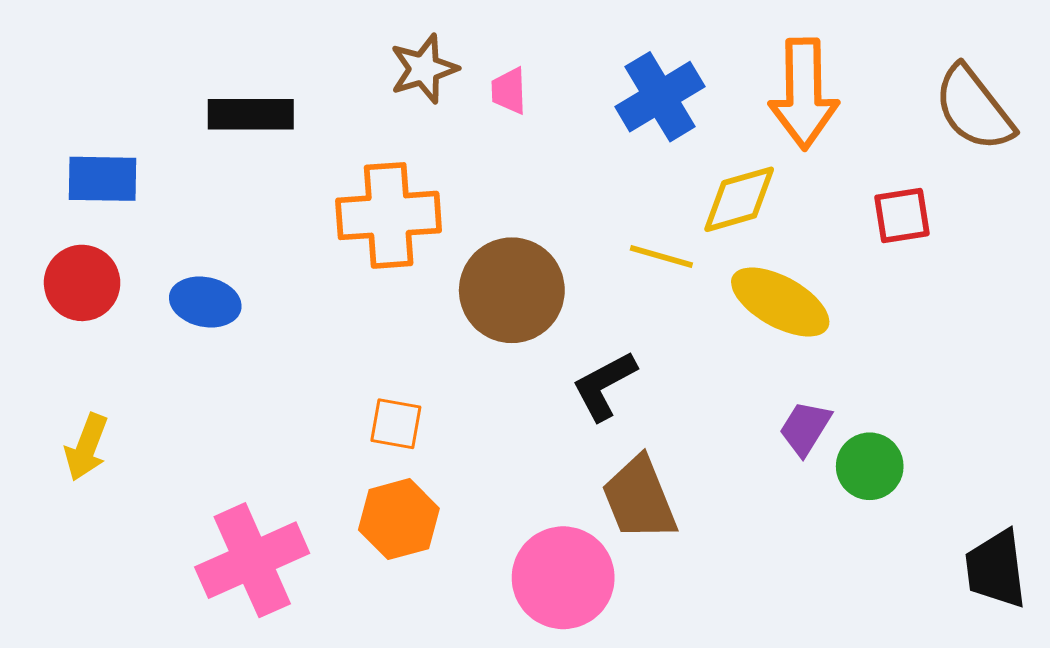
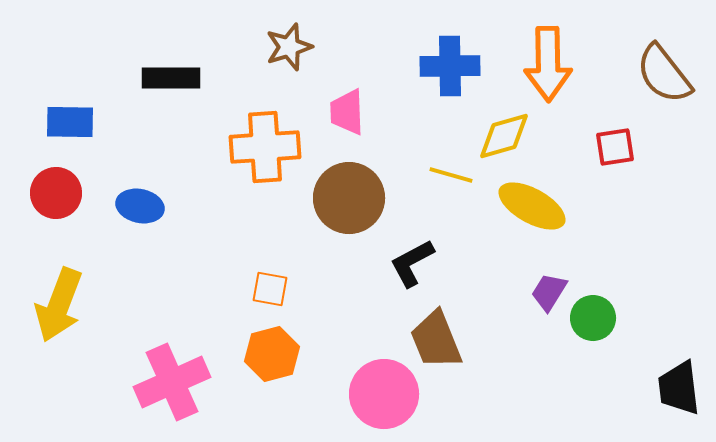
pink trapezoid: (509, 91) -> (347, 112), moved, size x1.4
blue cross: (660, 97) -> (450, 66), turned 30
yellow arrow: (86, 447) -> (59, 305), size x1.6

